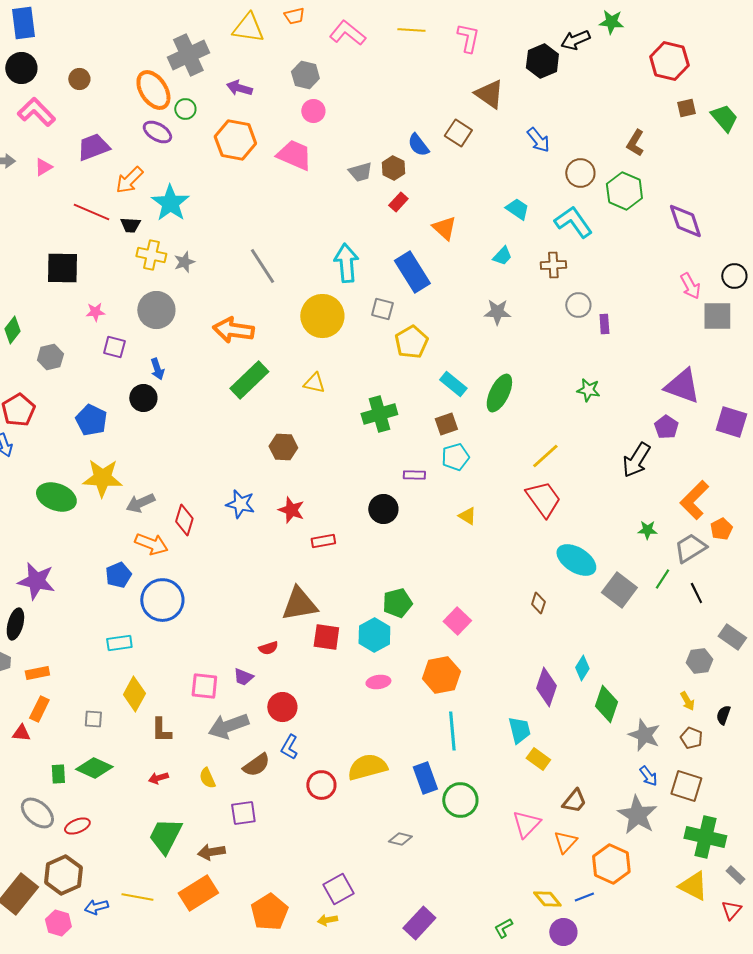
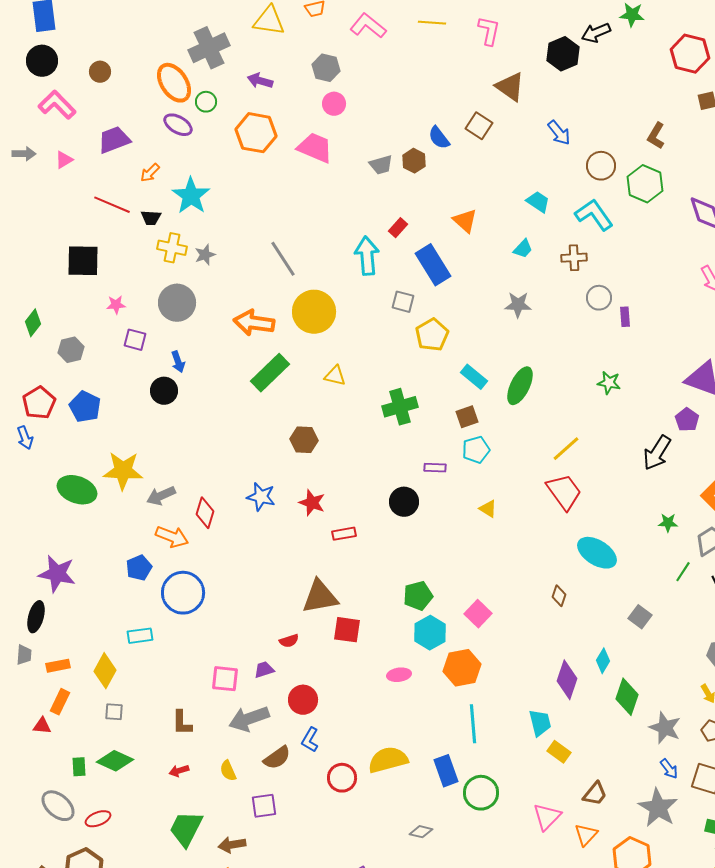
orange arrow: (129, 180) -> (150, 173), size x0.7
red rectangle: (398, 202) -> (398, 228), moved
yellow circle: (322, 316) -> (314, 312), moved
blue pentagon: (91, 420) -> (85, 407), moved
gray square: (619, 590) -> (640, 617), moved, size x0.7
cyan hexagon: (374, 635) -> (430, 633), moved
purple trapezoid: (243, 677) -> (264, 670), turned 140
yellow diamond: (134, 694) -> (105, 671), moved

